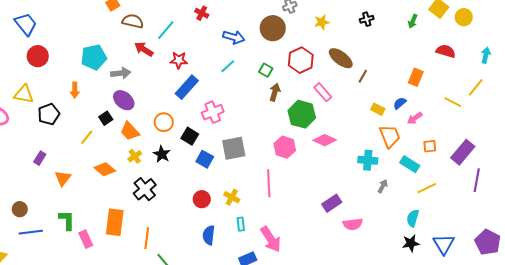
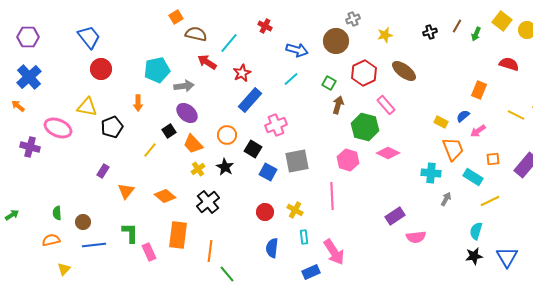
red star: (179, 60) -> (242, 73), turned -30
brown line: (363, 76) -> (457, 26), moved
orange diamond: (105, 169) -> (165, 196), moved

